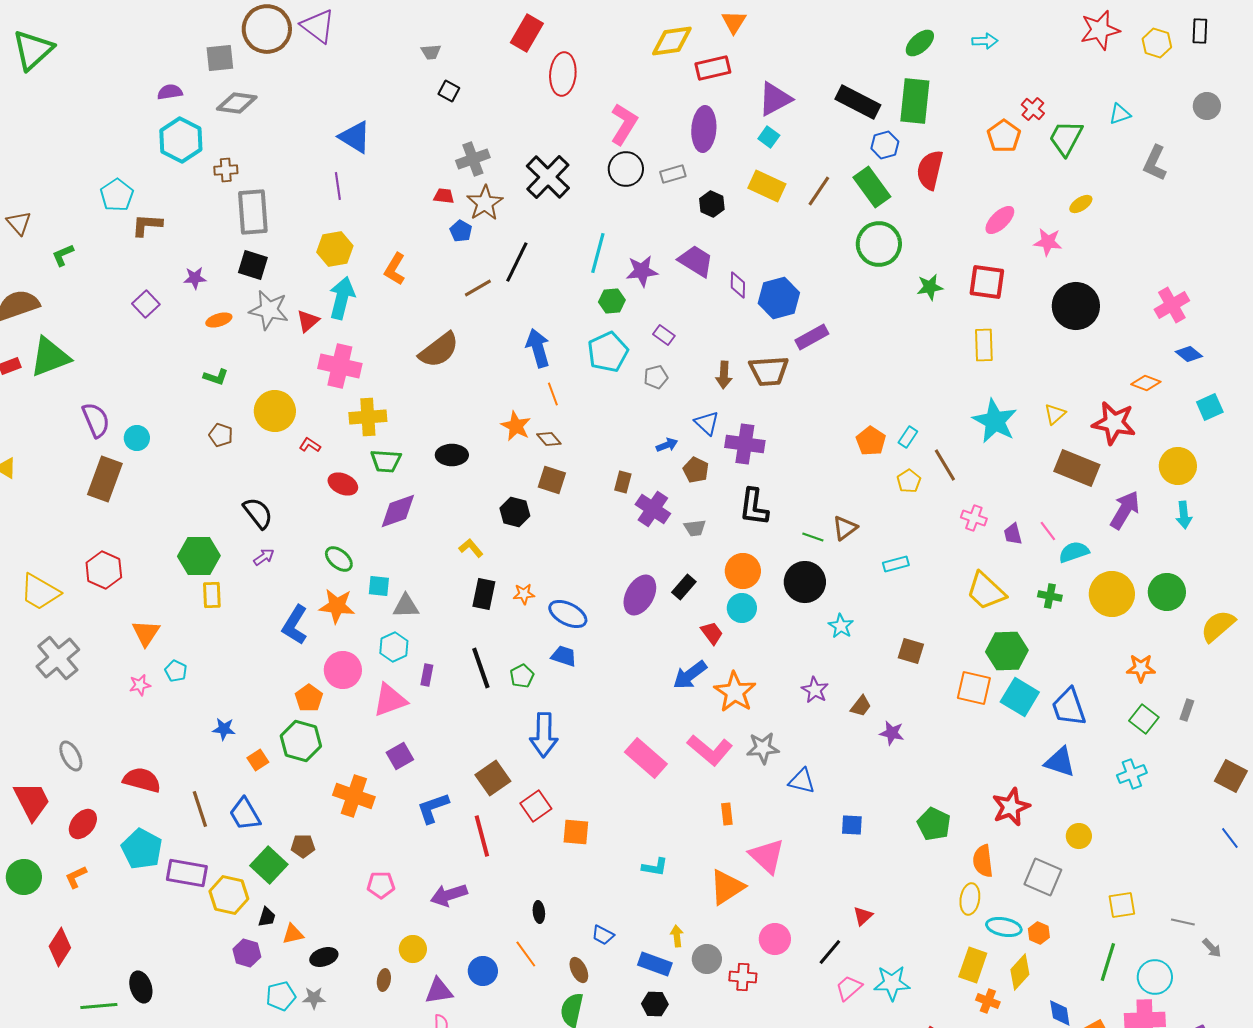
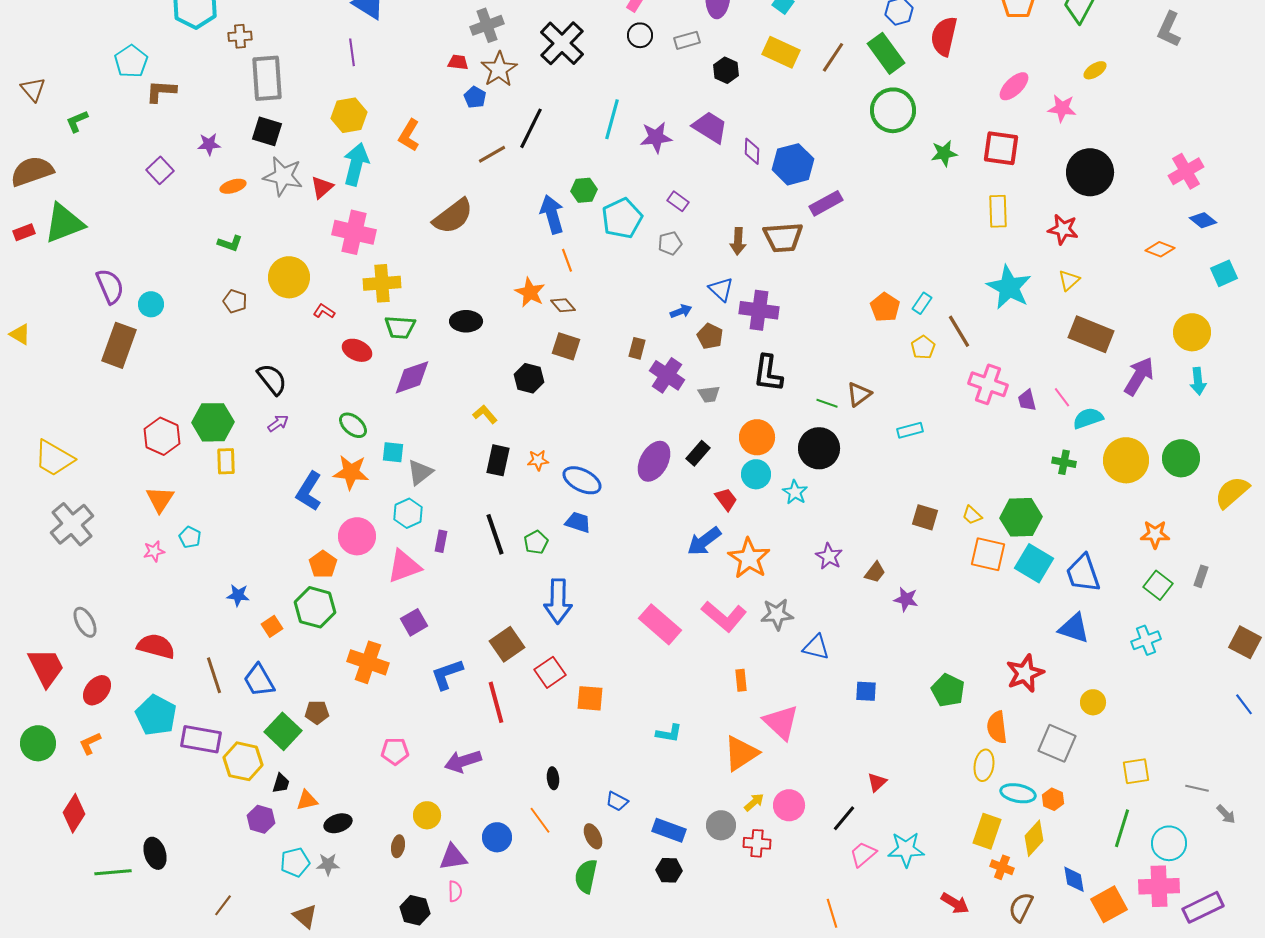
black circle: (626, 169) -> (640, 35), size x0.7
green hexagon: (612, 301) -> (584, 190), moved
red star: (1114, 423) -> (1063, 229), moved, size x0.7
pink cross: (974, 518) -> (988, 384), size x1.5
red hexagon: (104, 570) -> (162, 436), moved
yellow trapezoid: (986, 591) -> (972, 515), moved, size x0.5
gray triangle: (406, 606) -> (420, 472), turned -36
cyan star: (841, 626) -> (795, 492), moved
yellow arrow: (677, 936) -> (754, 802), moved, turned 55

